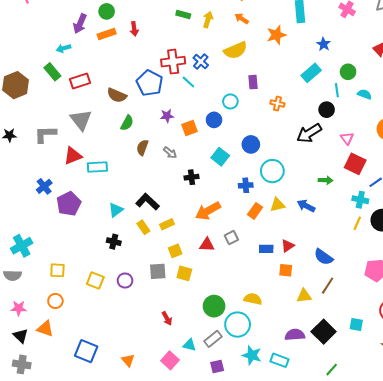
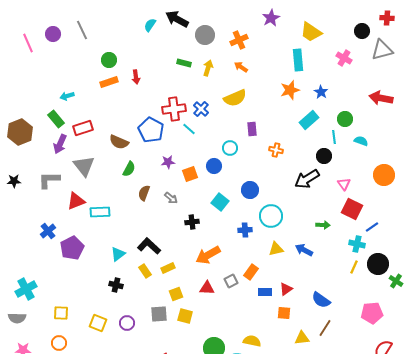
purple arrow: (80, 24) -> (60, 144), moved
orange star: (276, 35) -> (290, 90), moved
orange rectangle: (255, 211) -> (251, 272), moved

